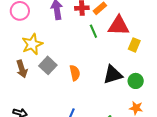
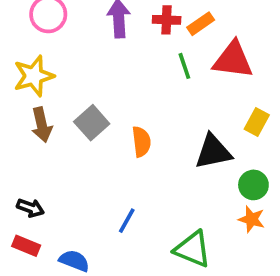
yellow star: (32, 44) -> (34, 76), moved
yellow rectangle: (134, 45) -> (257, 122), moved
green circle: (136, 81) -> (253, 185), moved

